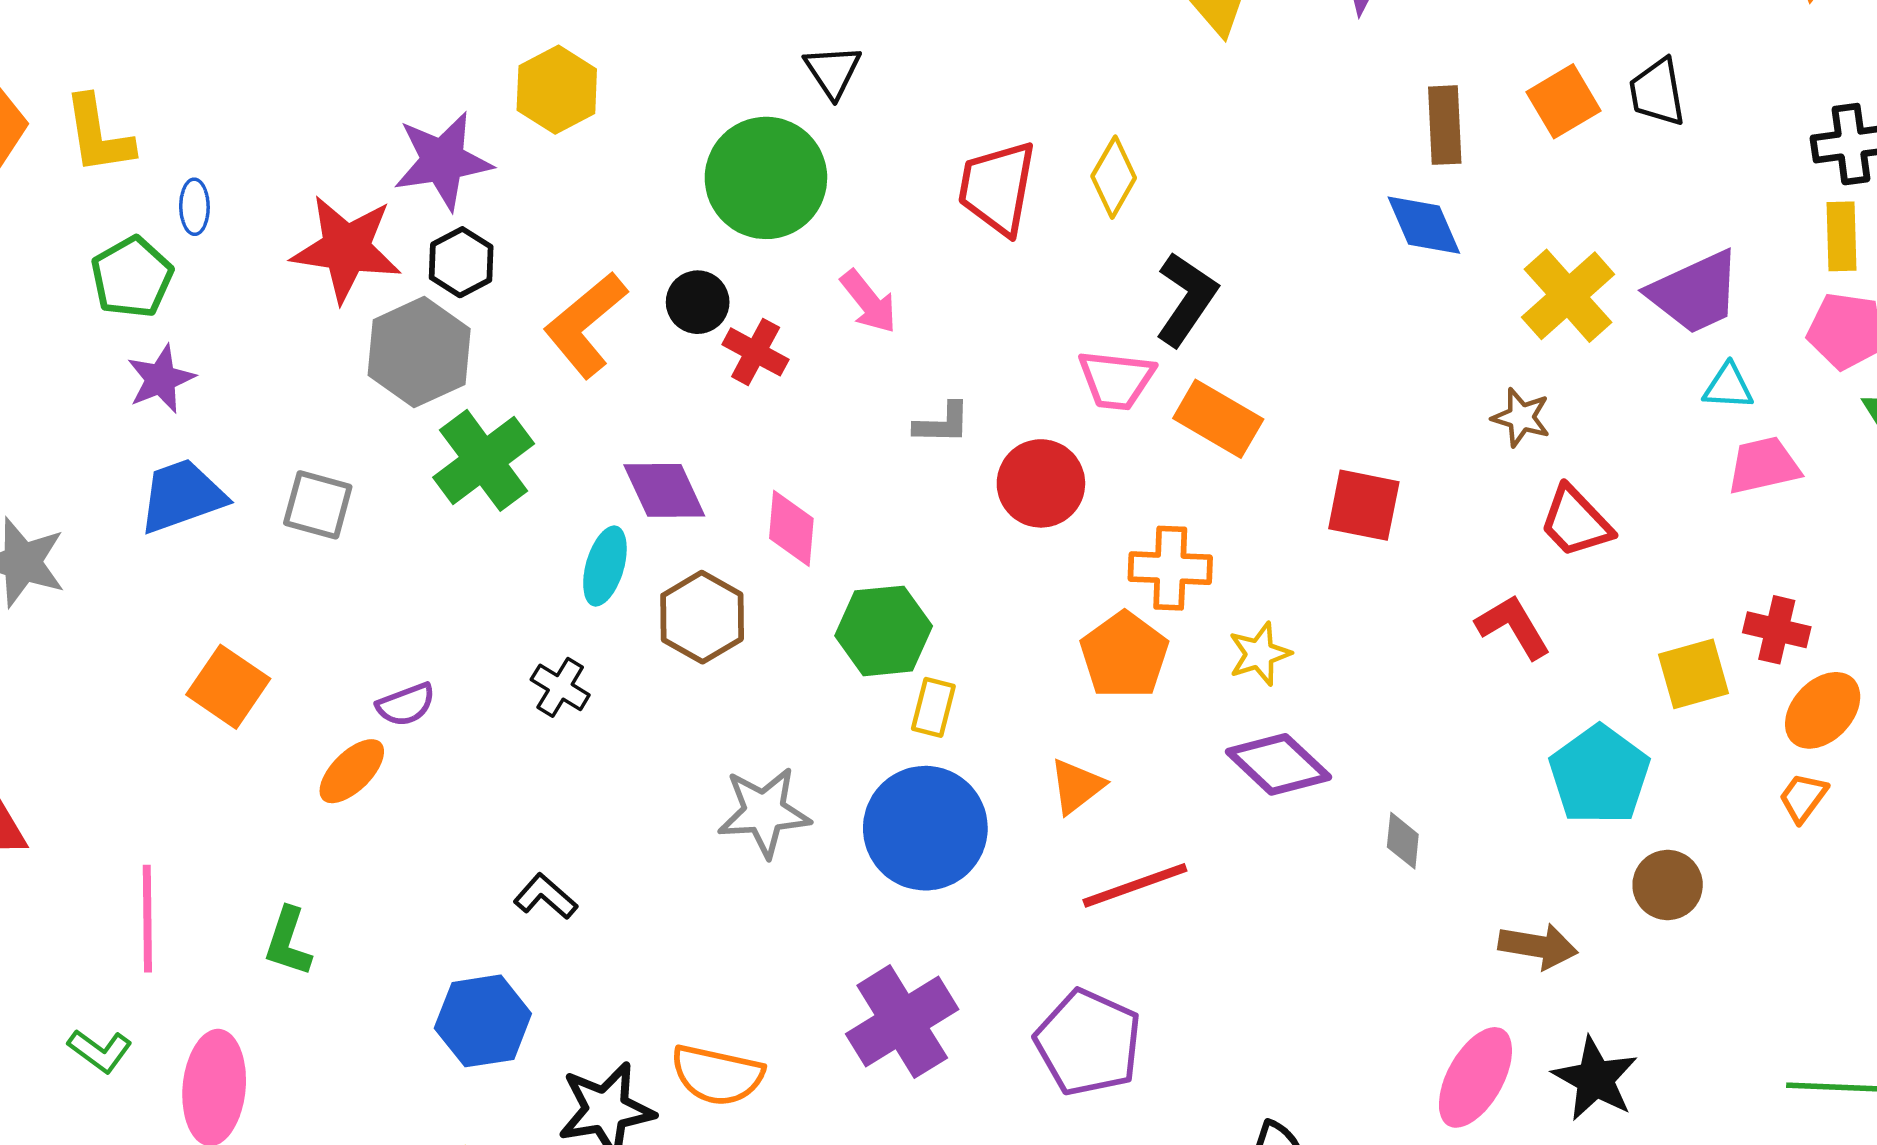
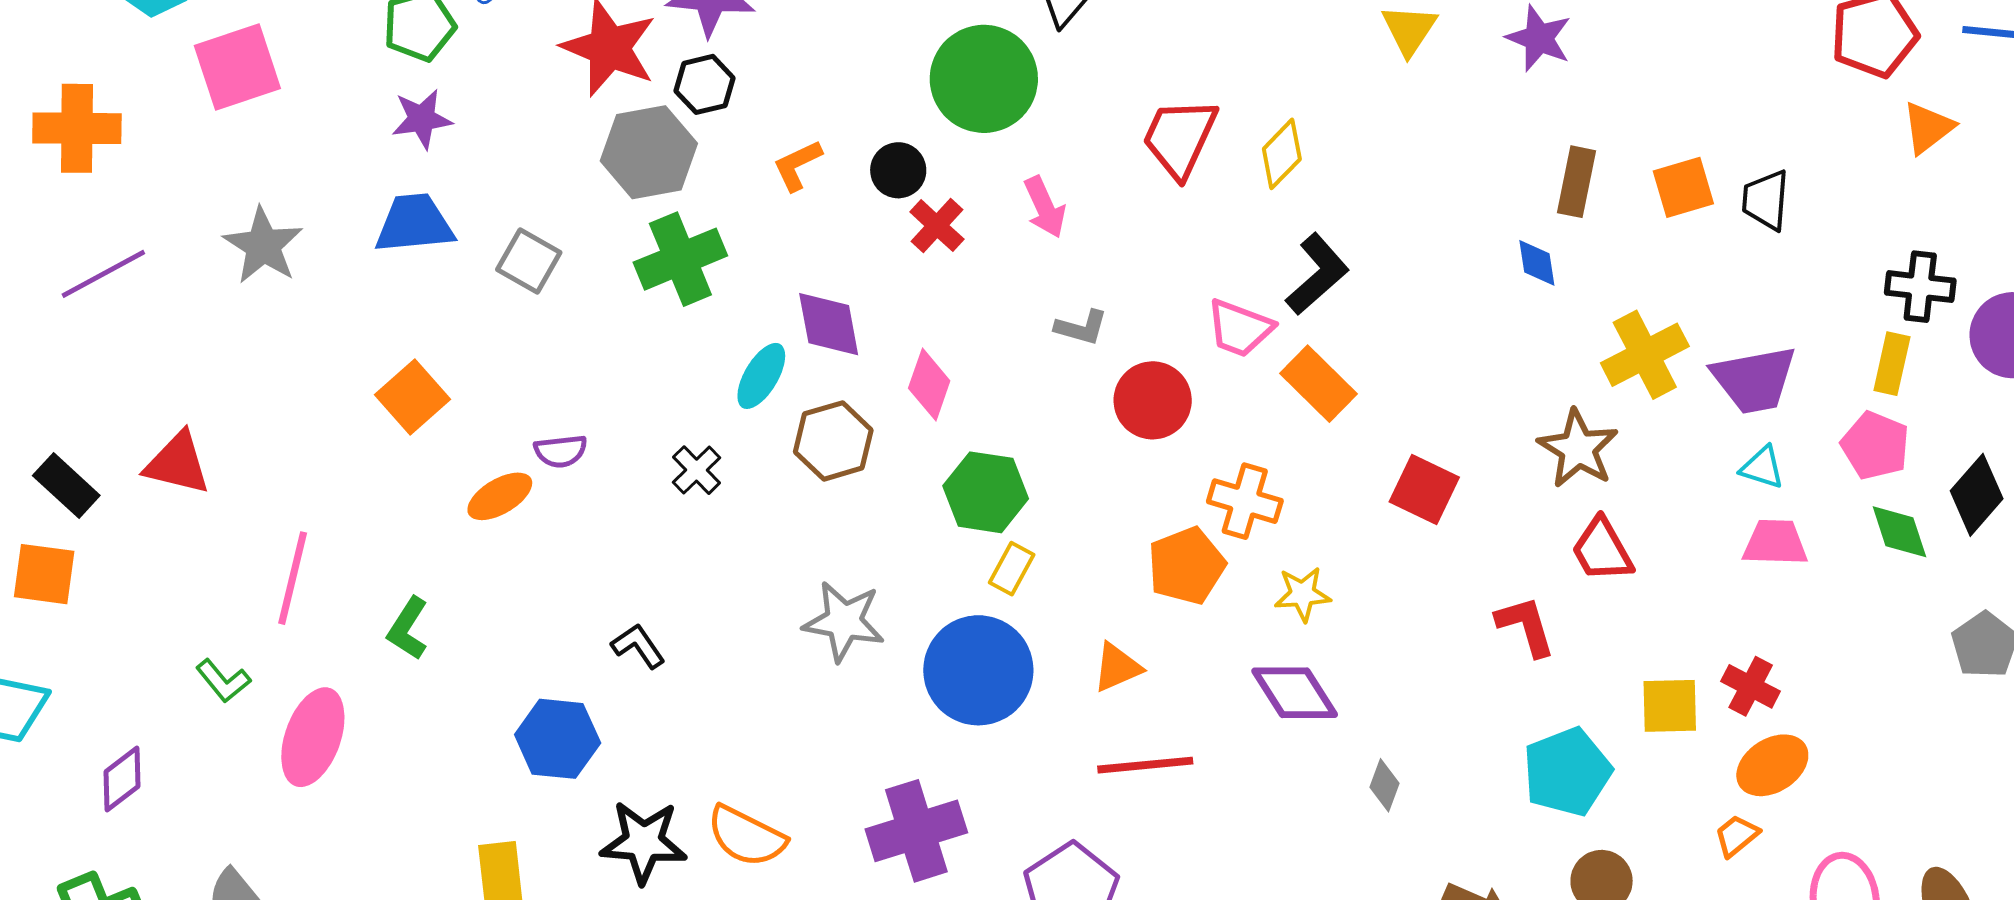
blue diamond: (1424, 225) -> (1537, 263), size x0.7
orange L-shape: (586, 325) -> (797, 165), size x0.6
brown star: (1521, 417) -> (1578, 449), size x1.5

